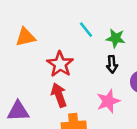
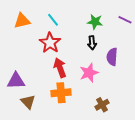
cyan line: (86, 30) -> (53, 20), moved
red arrow: (59, 95) -> (60, 68), moved

